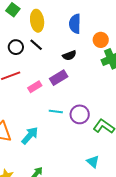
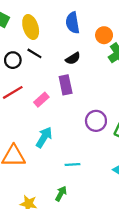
purple rectangle: (59, 78) -> (66, 85), turned -60
cyan line: (56, 112) -> (73, 165), moved
cyan arrow: (30, 136) -> (44, 137), moved

